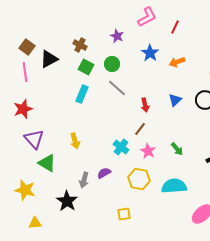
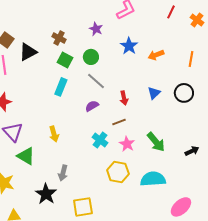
red line: (175, 27) -> (171, 12), moved
brown line: (140, 129) -> (119, 122), turned 32
green arrow: (177, 149) -> (156, 142), size x1.5
purple semicircle: (104, 173) -> (92, 106), moved
yellow square: (124, 214) -> (83, 207), moved, size x1.5

